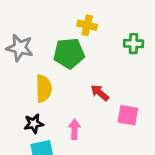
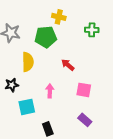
pink square: (128, 115) -> (84, 90), moved
black star: (34, 124) -> (12, 85), moved

